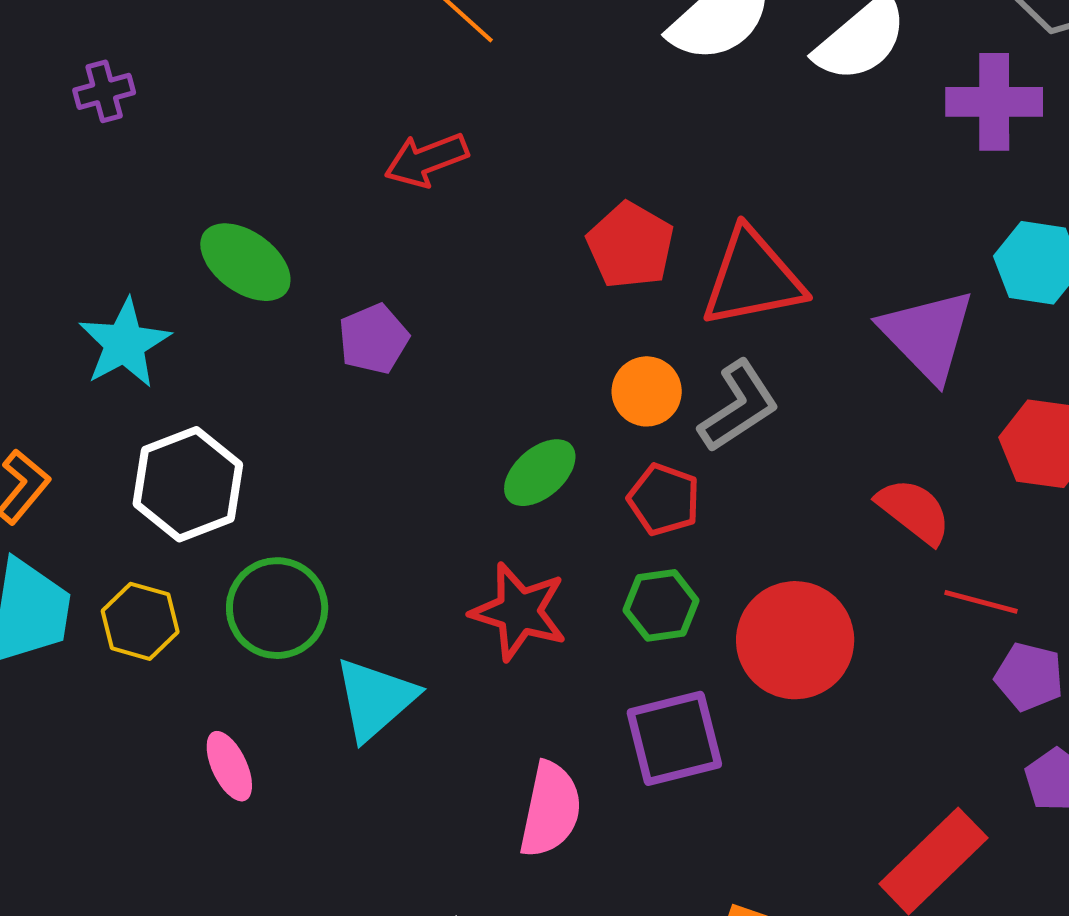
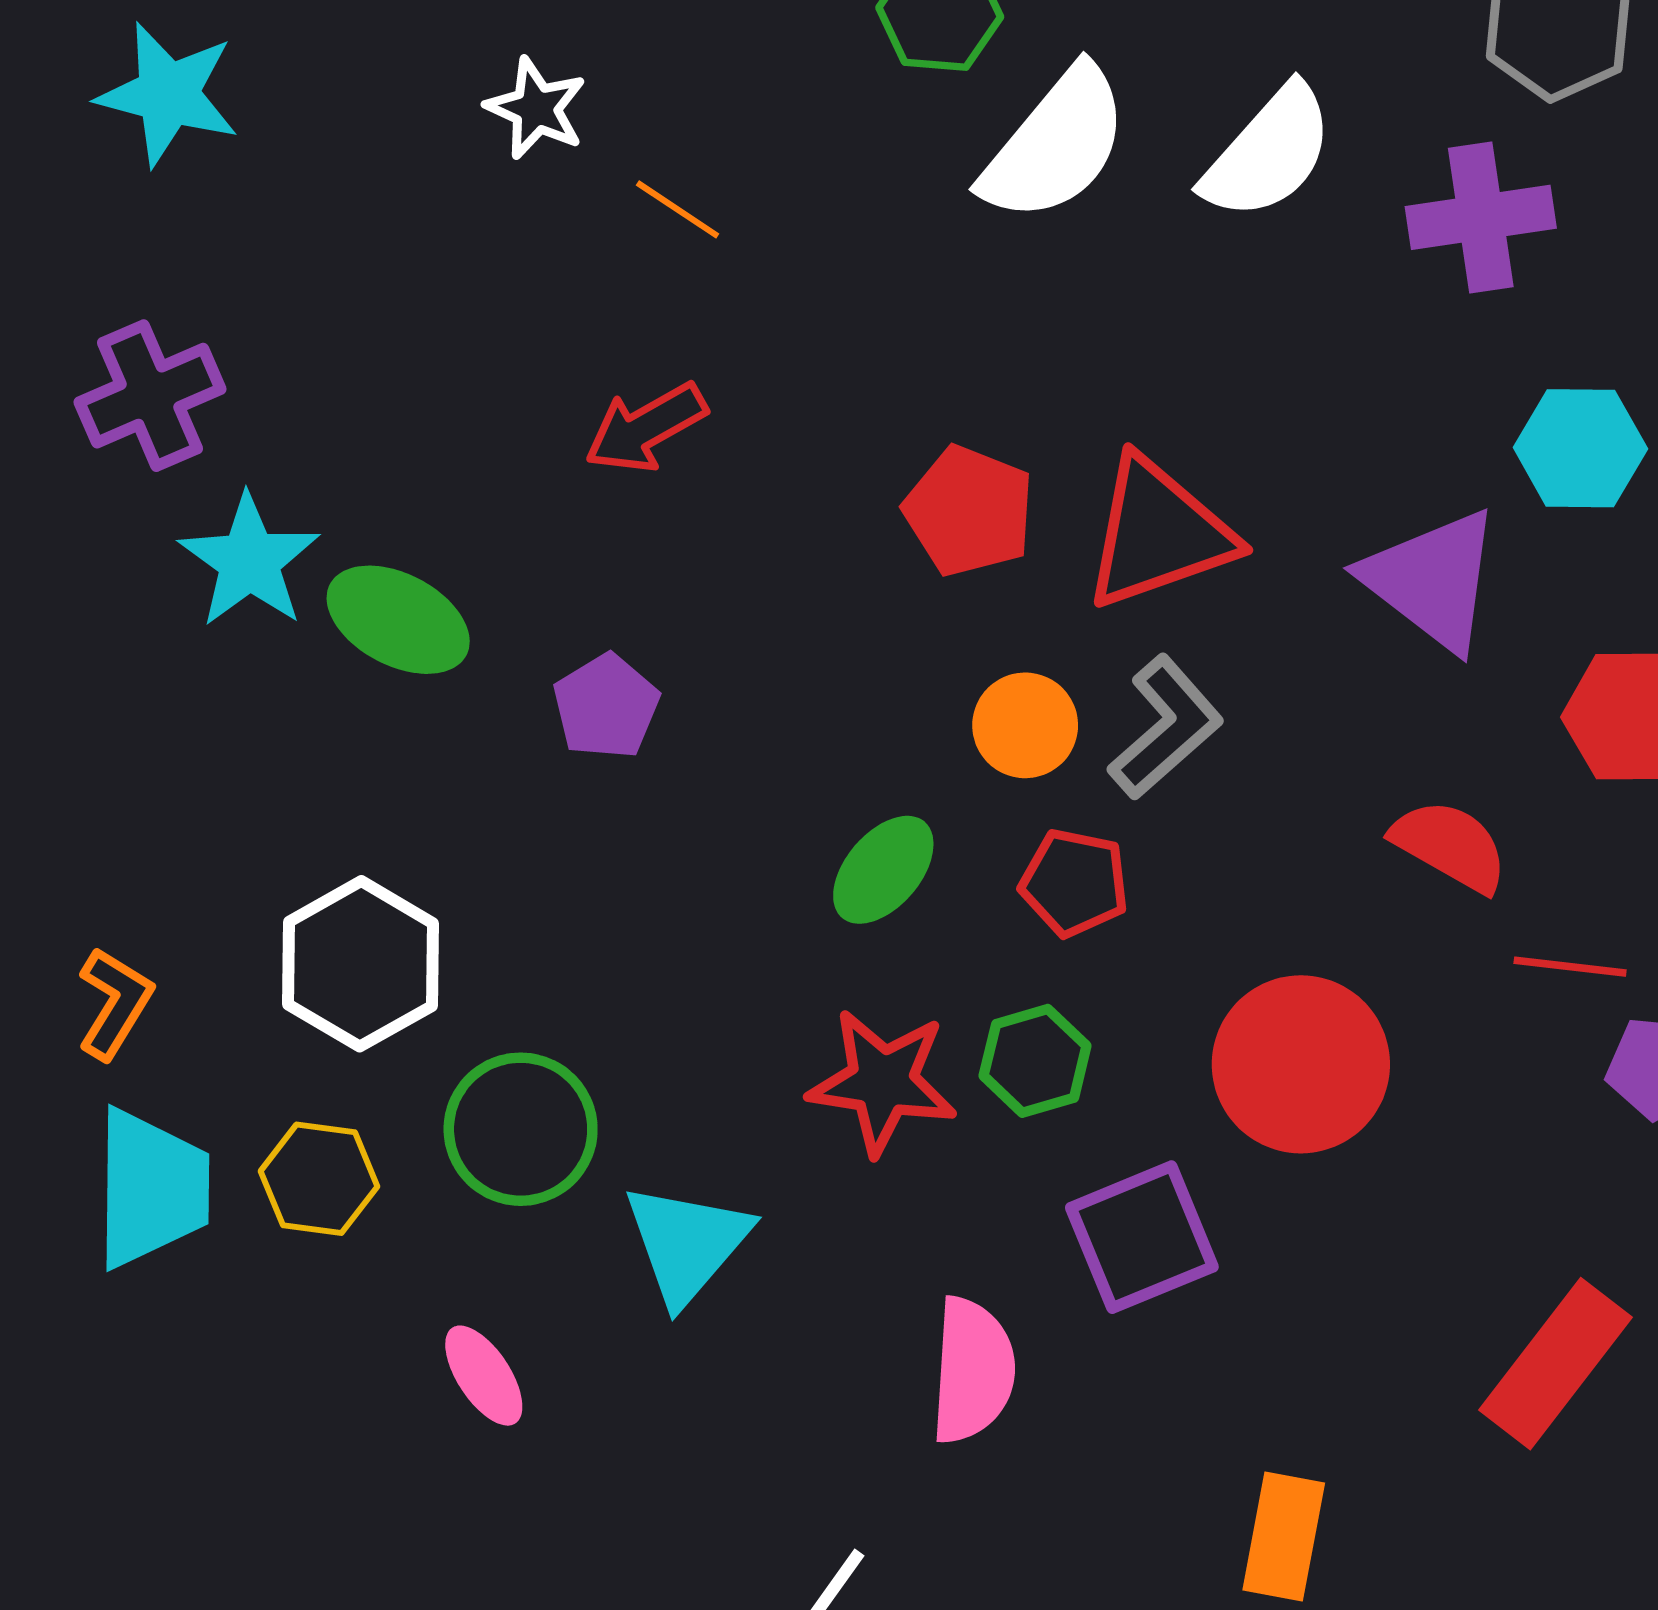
purple cross: (104, 91) -> (150, 396), size x1.6
cyan star: (125, 343) -> (249, 561), moved
green hexagon: (661, 605) -> (1035, 1061), moved

